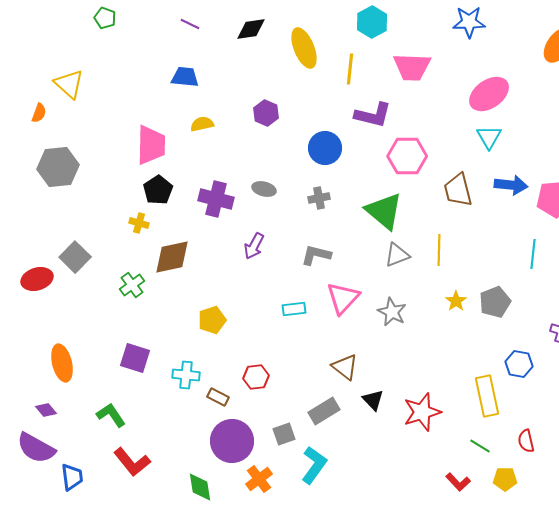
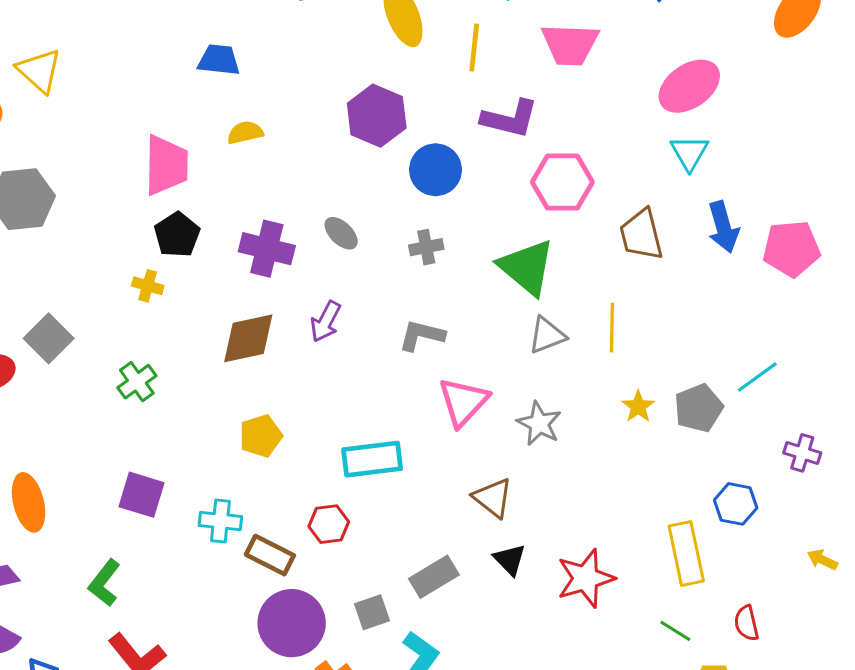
purple hexagon: (266, 113) -> (377, 116), moved, size x1.5
blue arrow: (511, 185) -> (723, 227), turned 68
gray ellipse: (264, 189) -> (341, 233), turned 30
cyan line: (533, 254) -> (757, 377), moved, turned 48
brown diamond: (172, 257) -> (248, 338), moved
cyan rectangle: (294, 309) -> (372, 459), moved, size x1.6
brown triangle: (345, 367) -> (493, 498), moved
brown rectangle: (218, 397) -> (270, 555), size x1.4
green L-shape: (111, 415) -> (104, 583), turned -108

